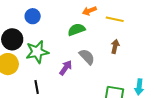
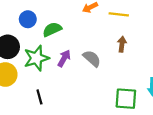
green semicircle: (76, 30) -> (52, 29), moved
purple arrow: (66, 68) -> (64, 58), moved

